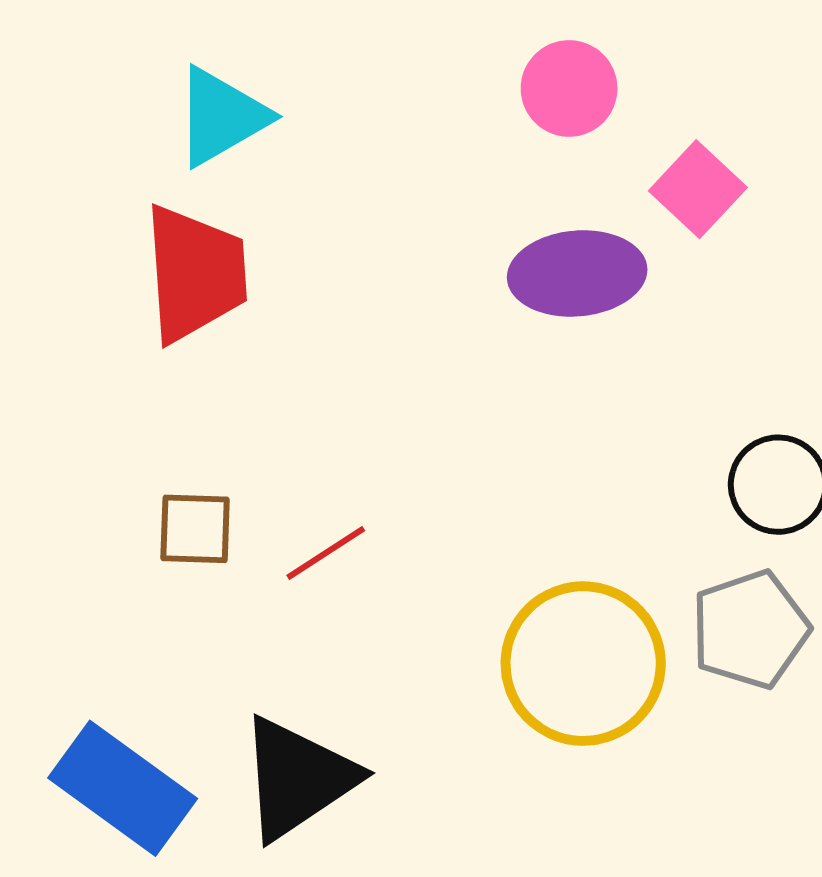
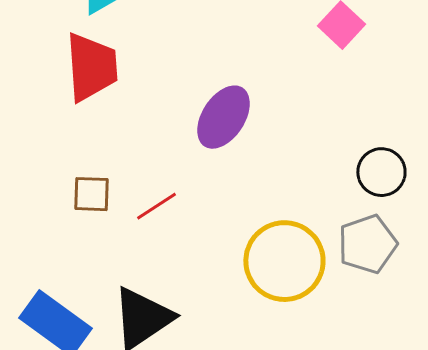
purple ellipse: (577, 273) -> (223, 117), moved, turned -52

